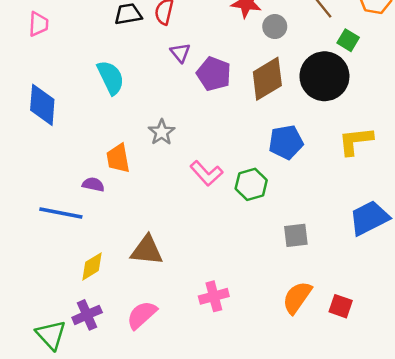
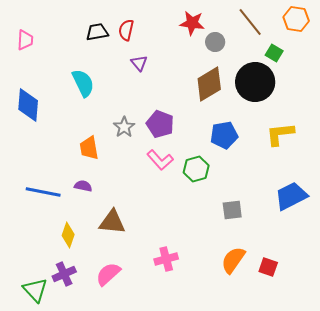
purple pentagon: (214, 74) -> (160, 124), moved
purple semicircle: (93, 184) -> (83, 186), moved
yellow diamond: (92, 266) -> (68, 235), turned -40

